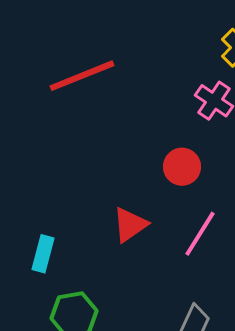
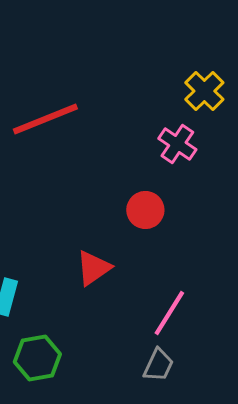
pink line: (200, 234) -> (169, 313), moved

